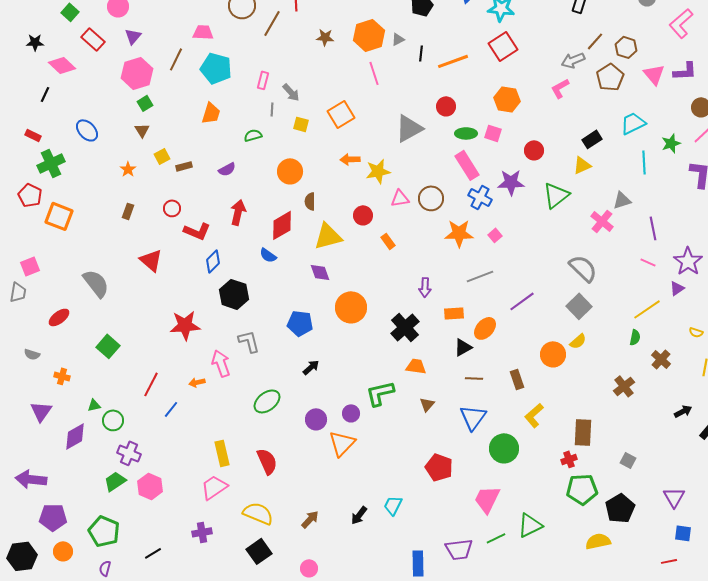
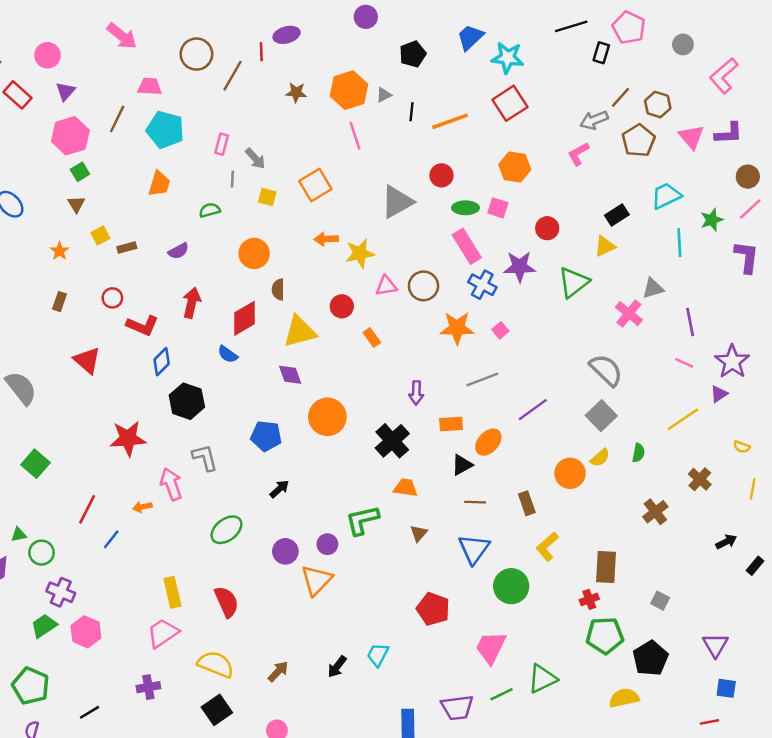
green semicircle: (635, 337) -> (638, 453), moved

